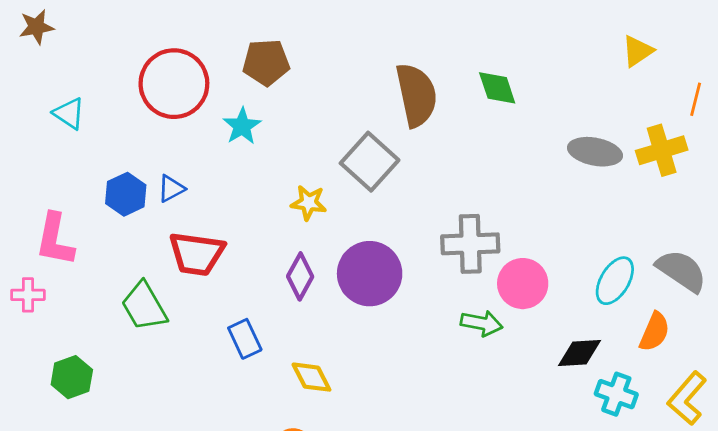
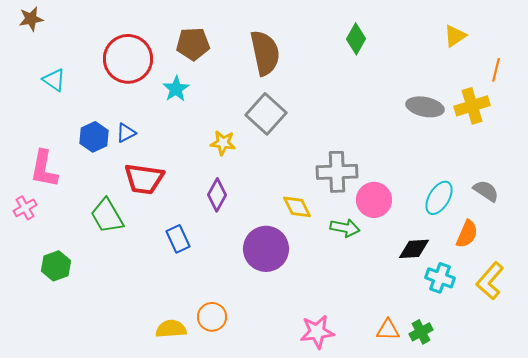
green diamond: (497, 88) -> (356, 39), moved, turned 48
brown semicircle: (416, 95) -> (265, 53), moved
gray semicircle: (681, 271) -> (486, 191), size x0.7
purple circle: (370, 274) -> (266, 249), moved
pink cross: (28, 295) -> (25, 208), turned -30
yellow diamond: (311, 377) -> (297, 207), moved

